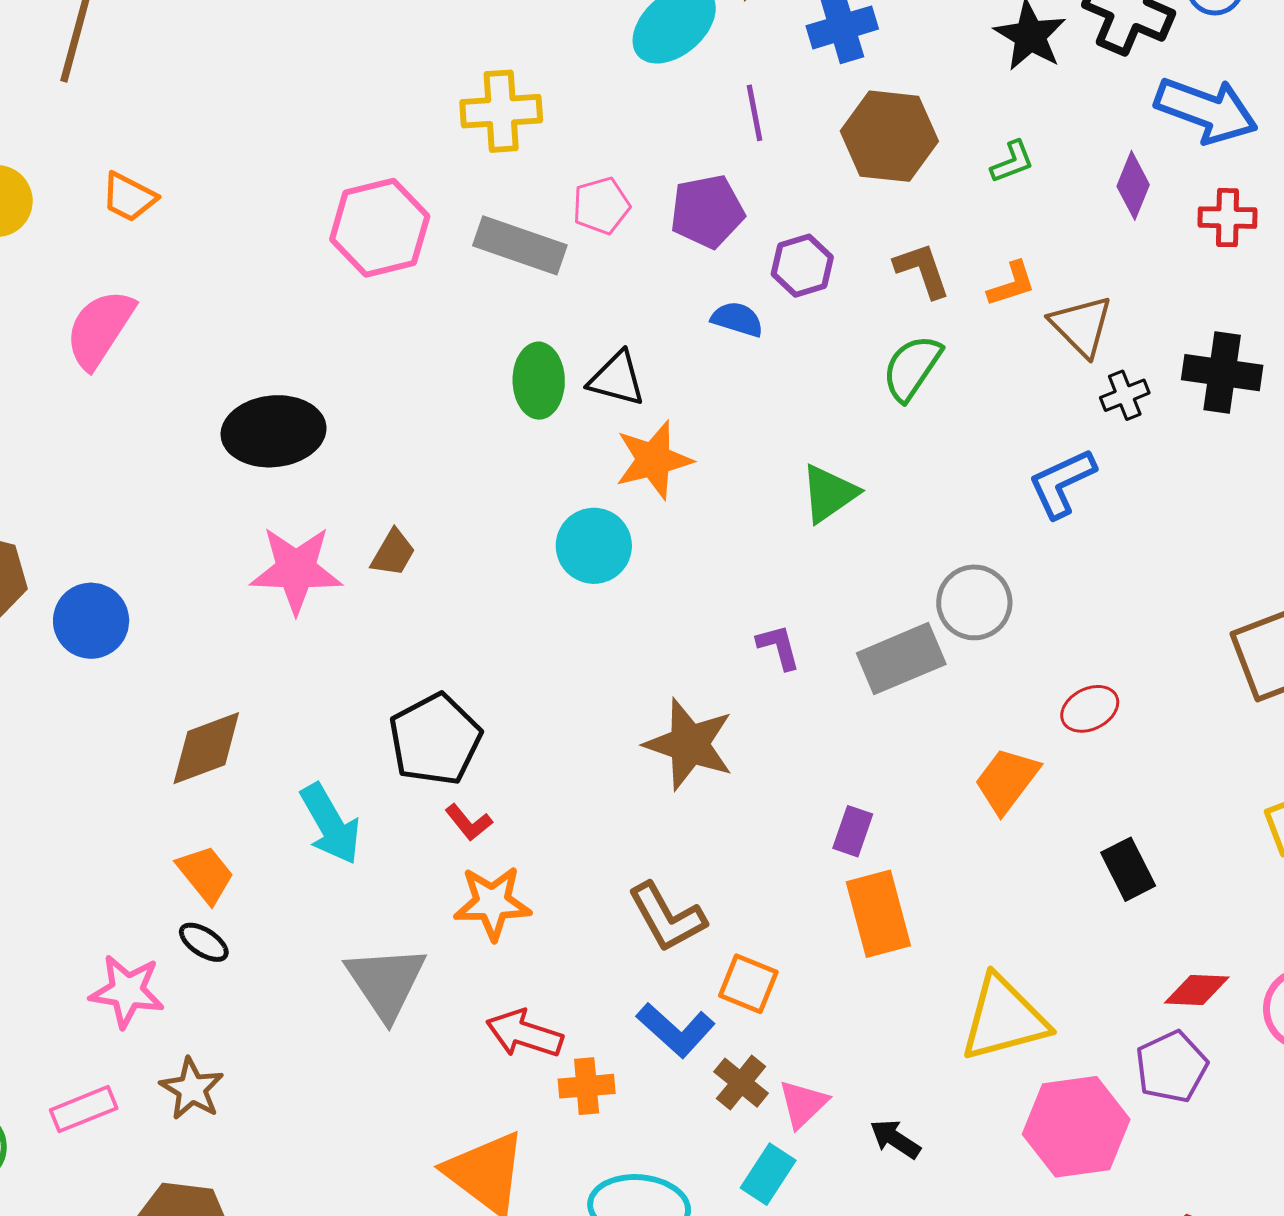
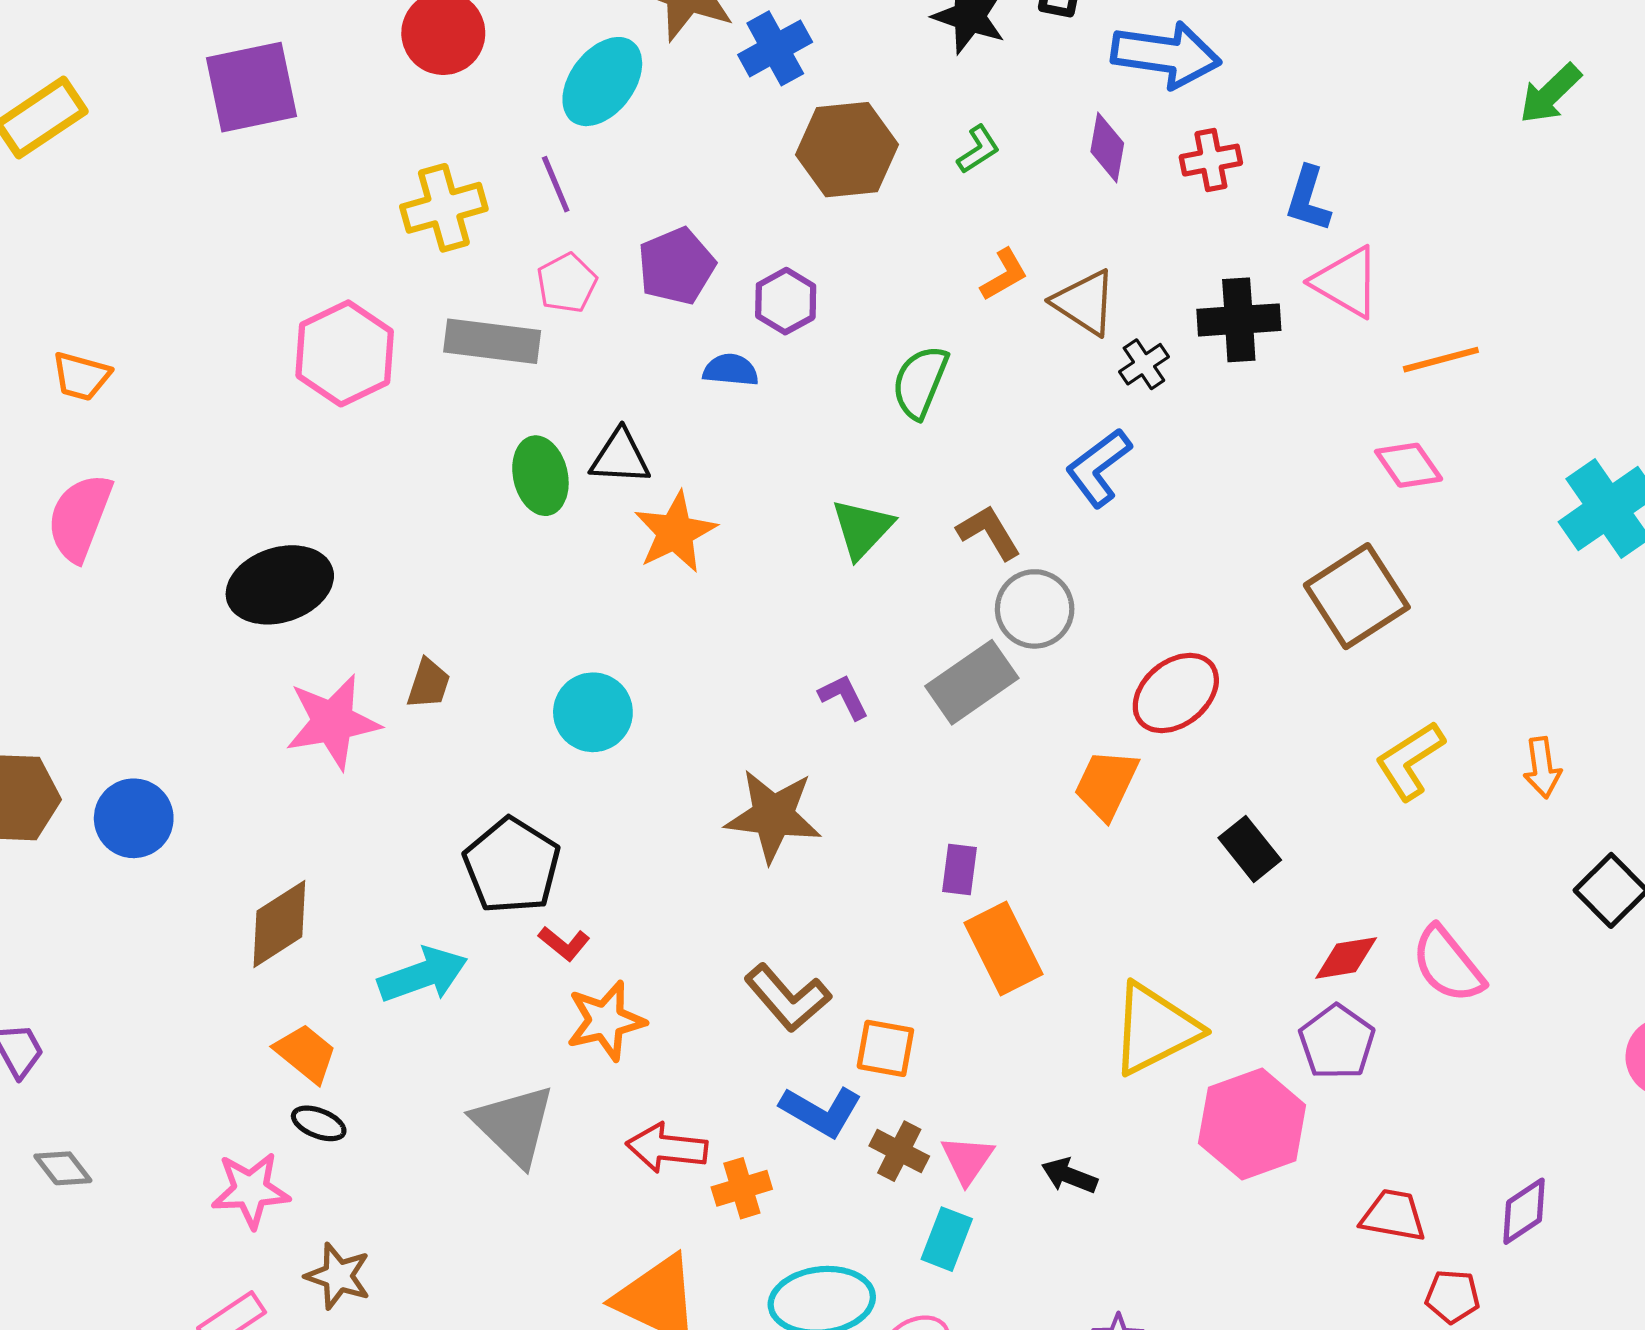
purple line: (754, 113) -> (556, 184), moved
brown L-shape: (922, 270) -> (989, 532), moved
cyan circle: (594, 546) -> (593, 712), moved
red ellipse: (1090, 709) -> (1176, 693), size x1.5
cyan arrow: (330, 824) -> (423, 975), turned -68

